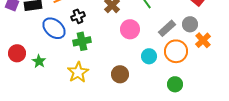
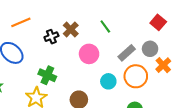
black cross: (78, 16) -> (51, 37), moved
green cross: (82, 41) -> (47, 75), moved, turned 36

